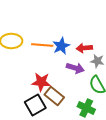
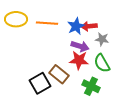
blue star: (61, 46) -> (76, 26), moved
red star: (41, 82) -> (79, 60), moved

